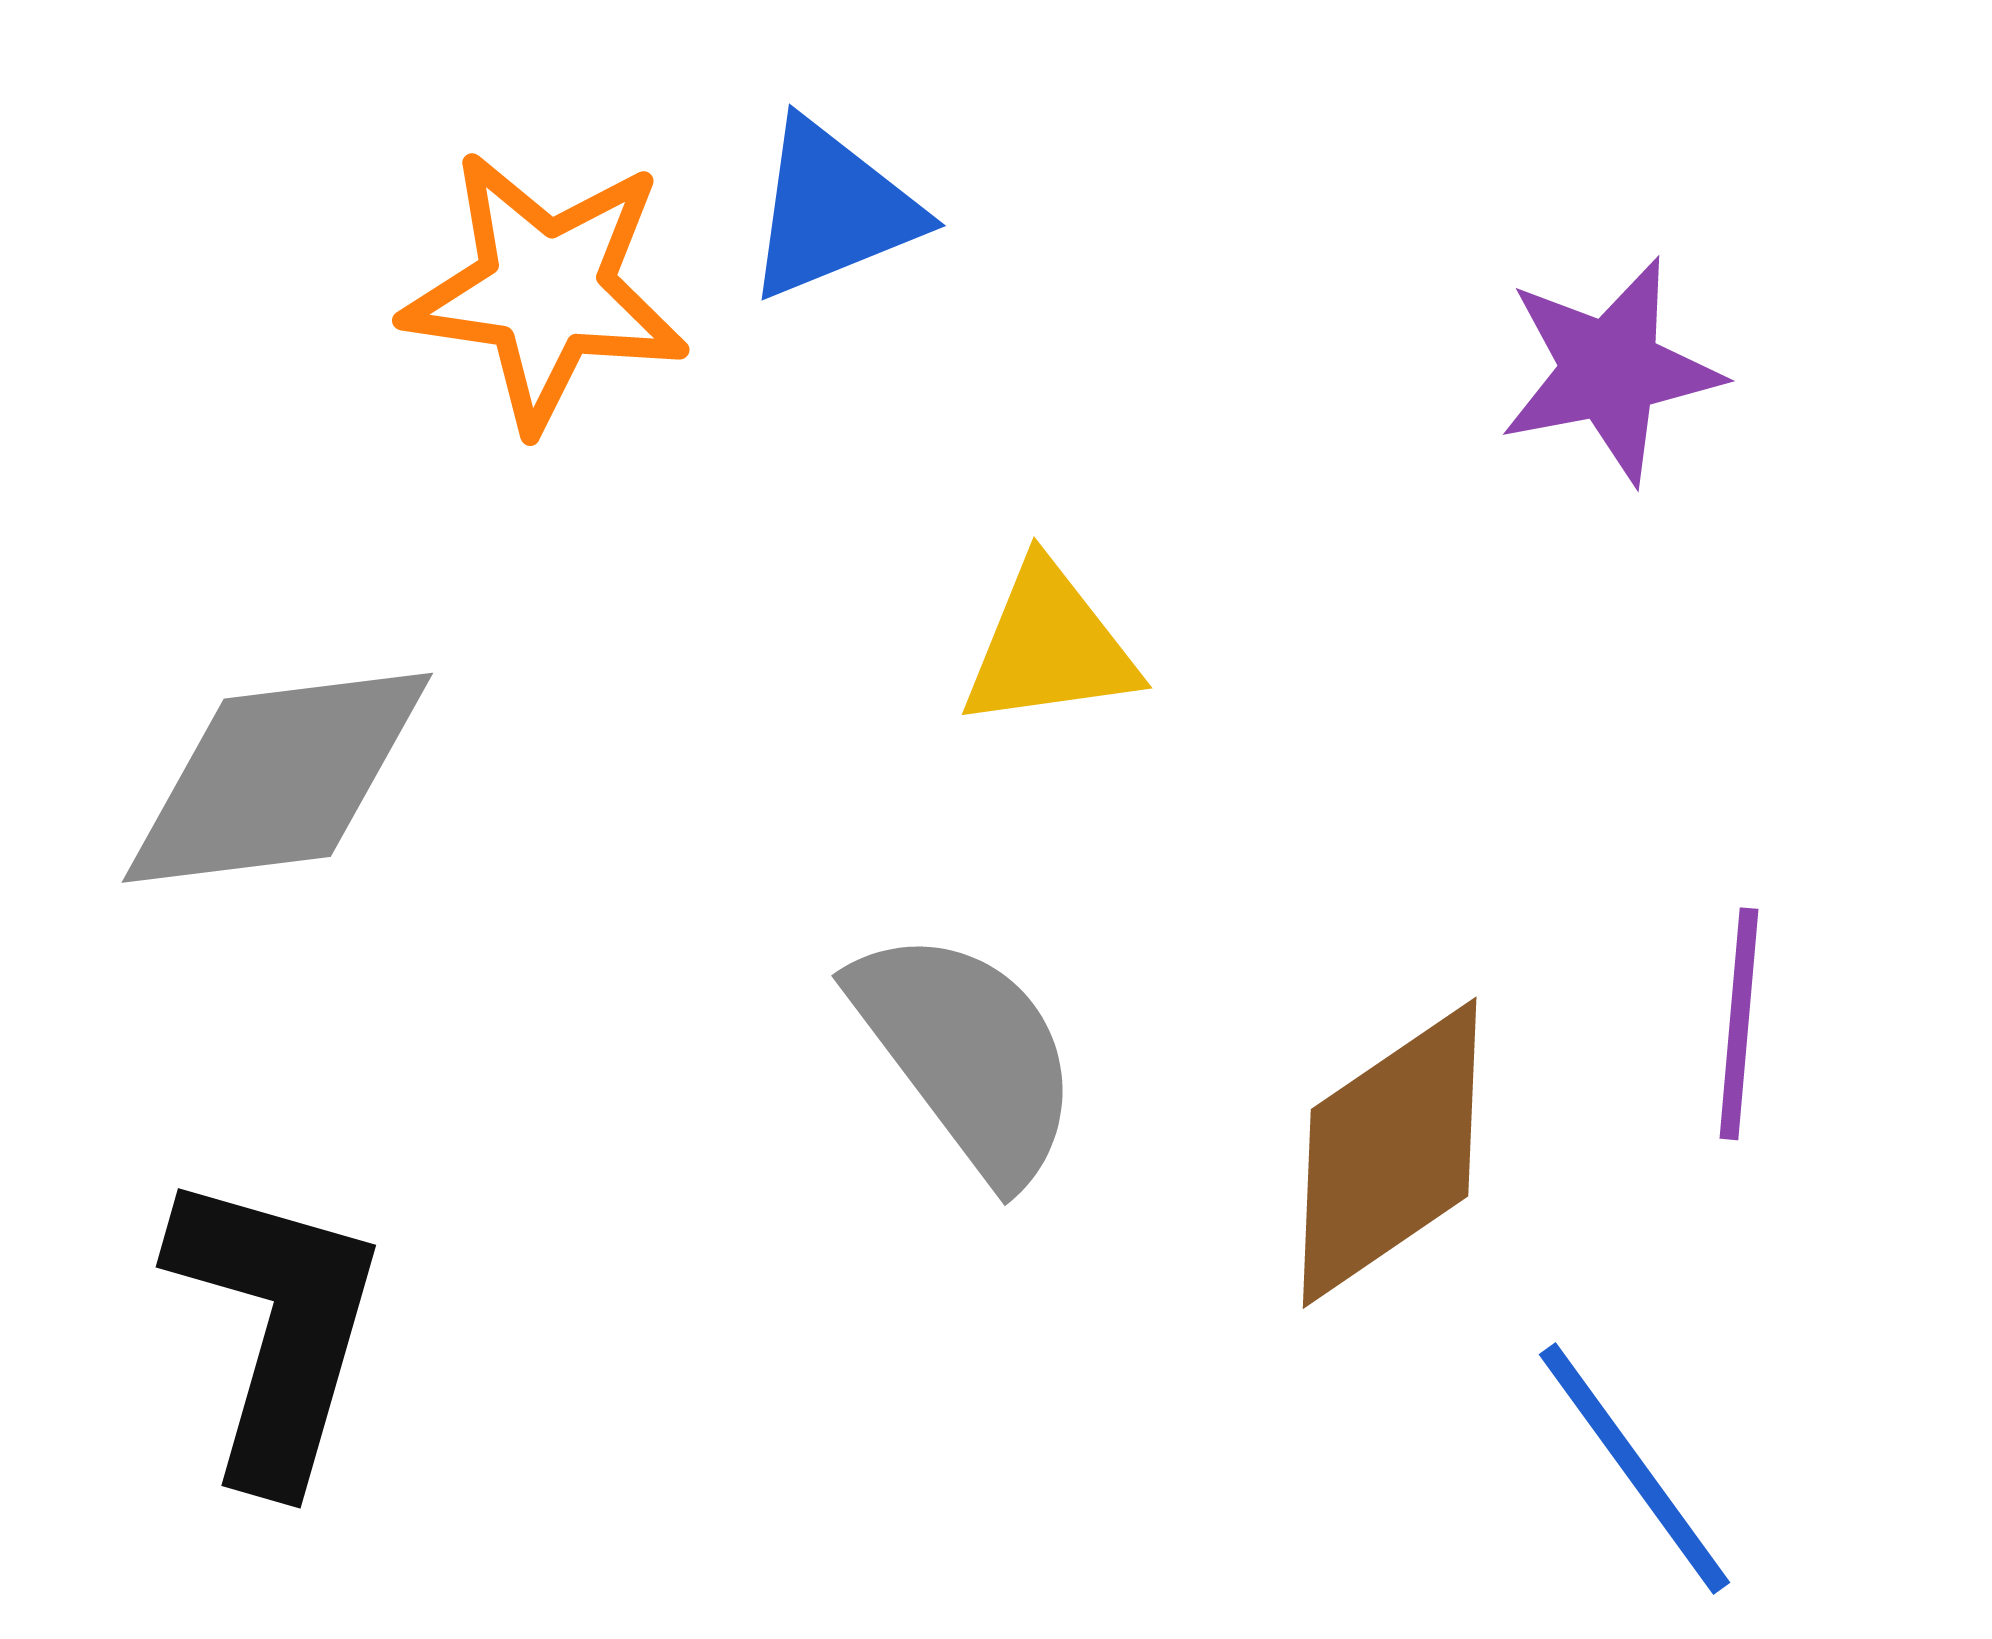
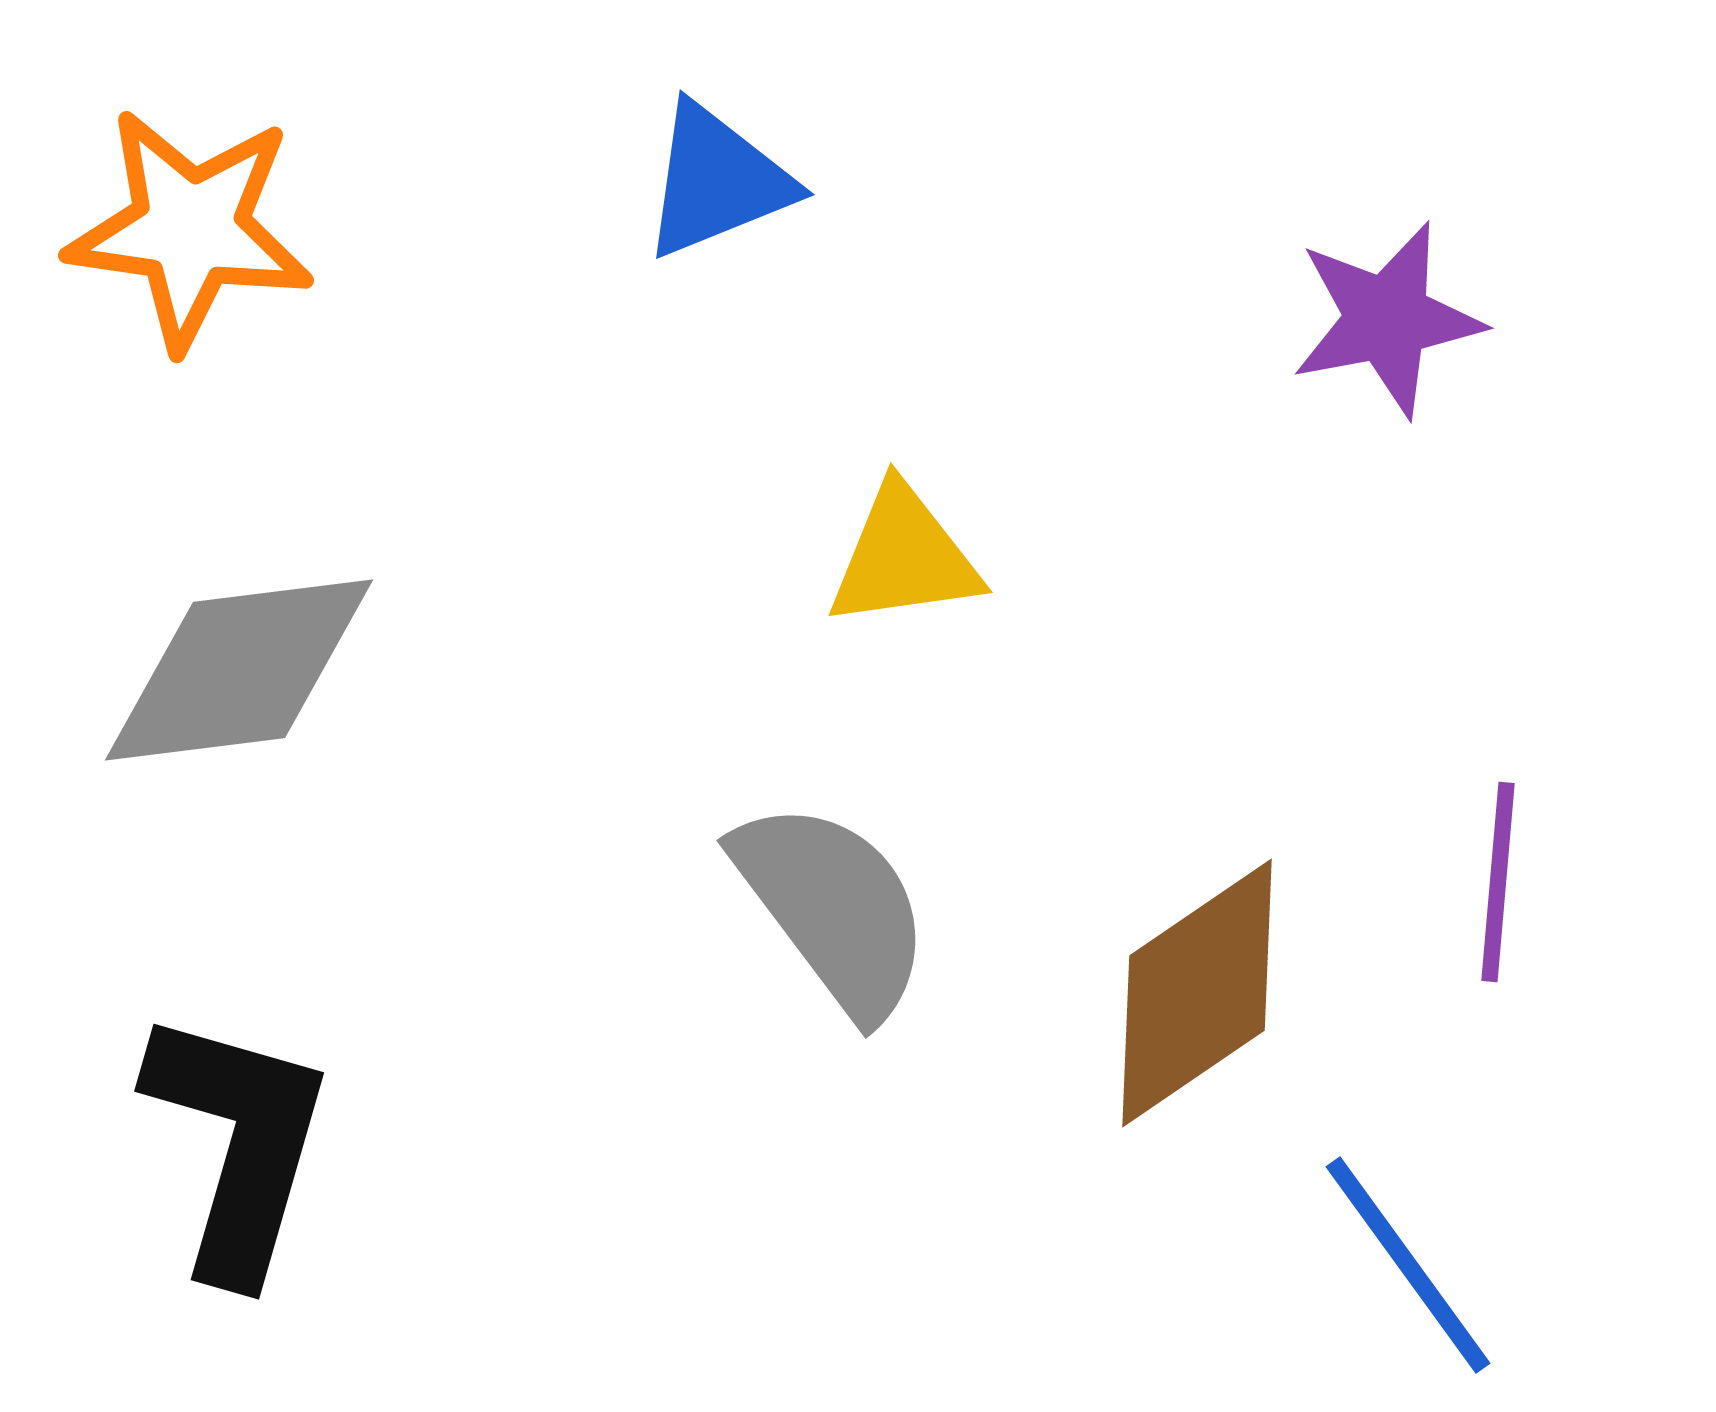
orange star: (546, 290) -> (190, 229), moved

